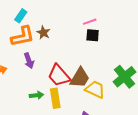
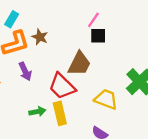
pink line: (90, 22) -> (93, 20), turned -32
brown trapezoid: (80, 78) -> (79, 64), moved

